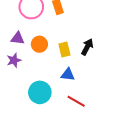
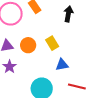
black arrow: (87, 47) -> (68, 14), moved

